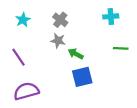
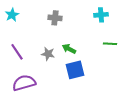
cyan star: (23, 20) -> (12, 15), moved
gray cross: (60, 20) -> (55, 18), turned -32
gray star: (58, 41) -> (48, 54), moved

